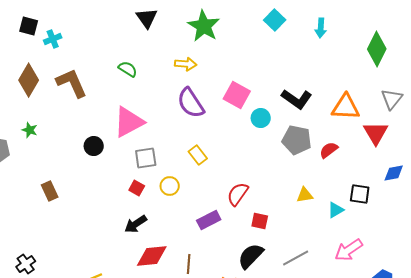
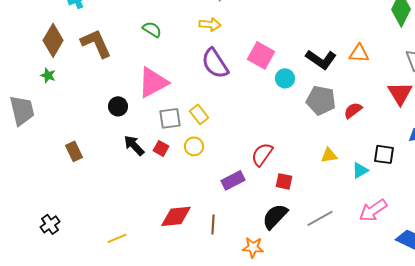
orange triangle: (346, 107) -> (359, 53), moved, size x0.7
green star: (30, 130) -> (48, 75), moved
yellow rectangle: (198, 155) -> (199, 114), moved
black arrow: (136, 224) -> (134, 145), moved, turned 80

